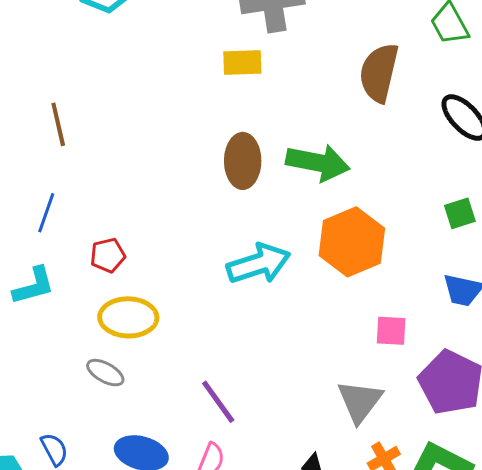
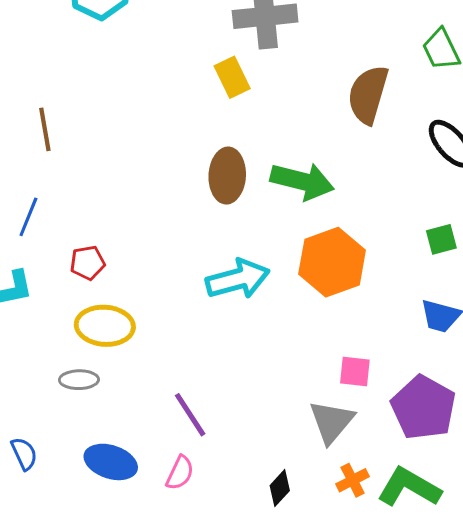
yellow rectangle: (242, 63) -> (232, 77), turned 63
pink square: (391, 331) -> (355, 371), moved
gray ellipse: (105, 373) -> (79, 380), turned -33

